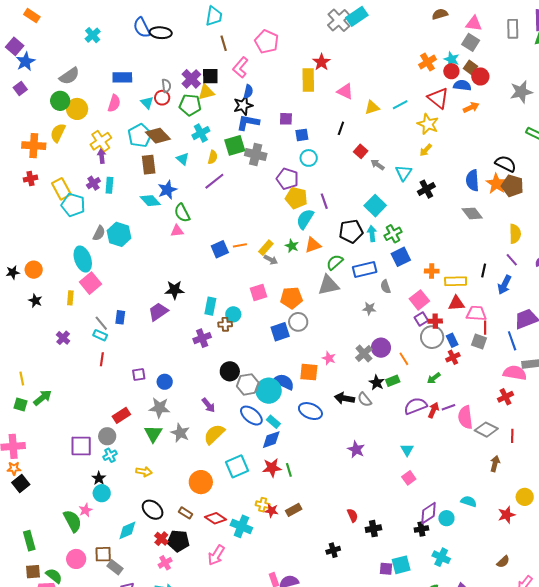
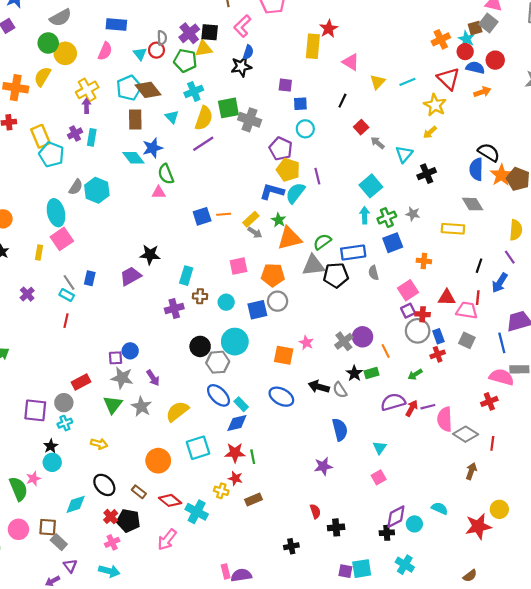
brown square: (470, 67) -> (475, 28), moved, turned 32
yellow triangle: (372, 108) -> (378, 82), turned -35
blue L-shape: (248, 122) -> (272, 192), moved
yellow semicircle: (213, 157) -> (204, 118), size x1.6
black semicircle: (506, 164) -> (489, 152), moved
black pentagon: (351, 231) -> (336, 275), moved
orange triangle: (313, 245) -> (289, 238), moved, size x1.4
yellow rectangle: (456, 281) -> (453, 229), moved
gray star: (369, 309) -> (413, 214), moved
cyan circle: (233, 314) -> (226, 302), moved
red line: (485, 328) -> (478, 298), moved
purple square: (139, 375) -> (116, 358), moved
blue semicircle: (284, 382) -> (340, 430), moved, turned 45
cyan circle: (269, 391) -> (235, 342), moved
purple arrow: (208, 405) -> (153, 378), moved
purple star: (356, 449) -> (323, 466), moved, turned 30
red star: (272, 511) -> (235, 478), moved
red star: (507, 515) -> (478, 526), size x1.4

